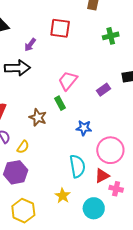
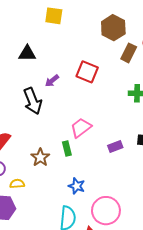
black arrow: (17, 68) -> (33, 101), turned 55
blue star: (84, 128) -> (77, 186), moved
yellow semicircle: (23, 147) -> (17, 184), turned -144

